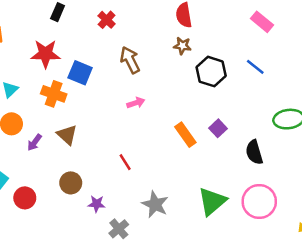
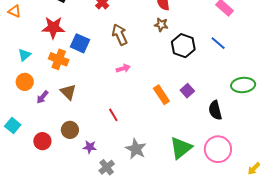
red circle: (25, 198) -> (42, 141), moved

